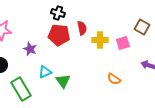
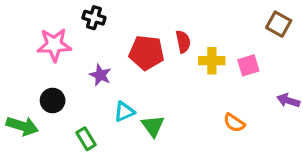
black cross: (58, 13) -> (94, 18), moved
brown square: (142, 27) -> (279, 24), moved
green rectangle: (21, 89) -> (86, 139), size x0.6

